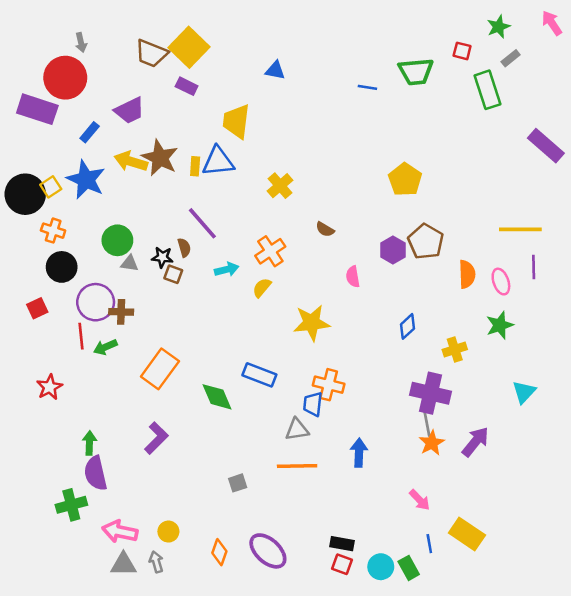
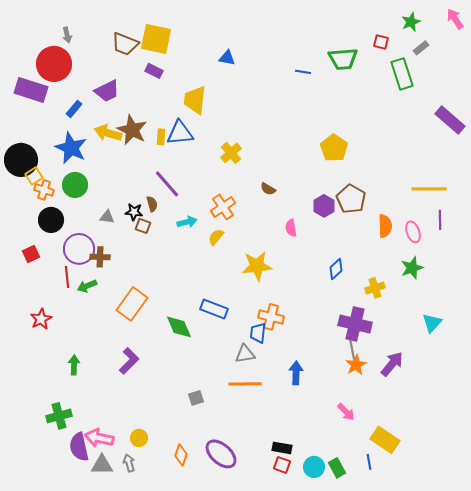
yellow square: (189, 47) -> (156, 39), turned -32
yellow square: (51, 187) -> (34, 176), moved
green circle: (117, 240) -> (75, 185), moved
purple semicircle: (96, 473) -> (79, 447), moved
blue line: (429, 544) -> (369, 462), moved

